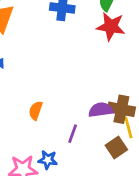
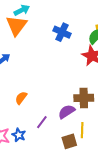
brown cross: (121, 109) -> (84, 98), moved, turned -30
purple semicircle: (101, 110) -> (67, 112), turned -42

